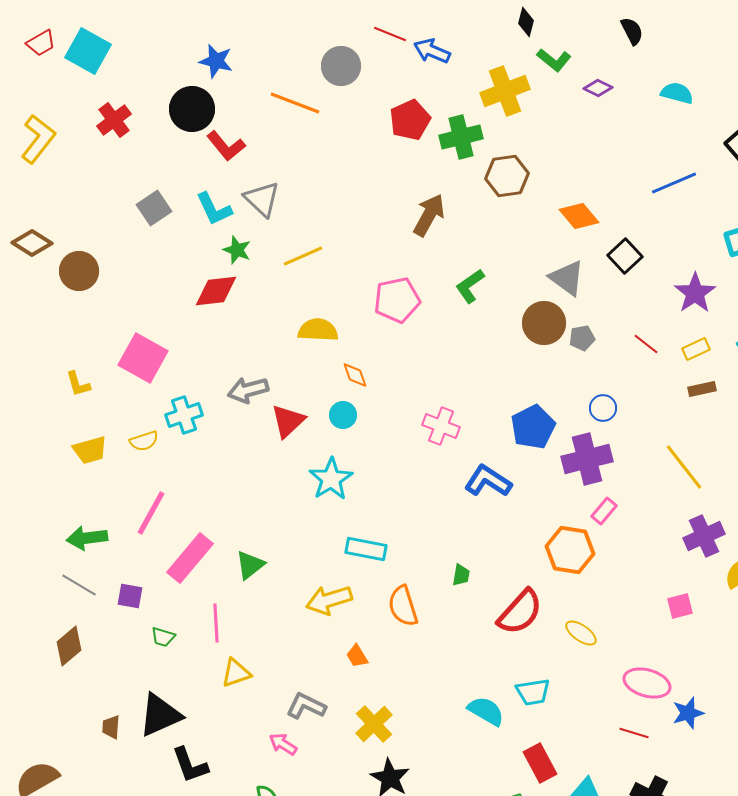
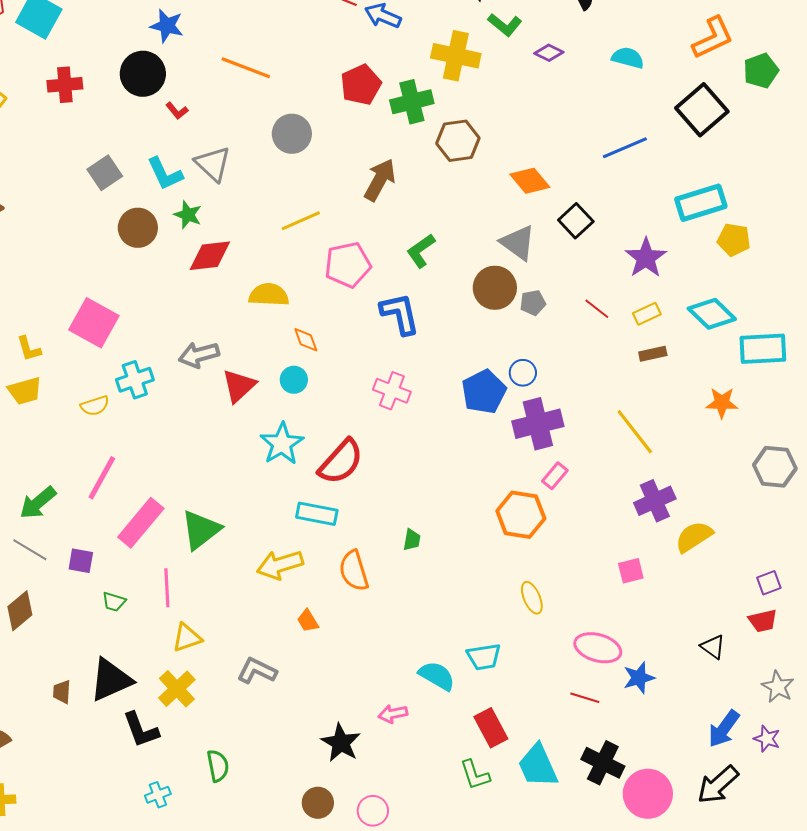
gray circle: (341, 66) -> (292, 134), moved
yellow cross: (505, 91) -> (456, 56), turned 33
red cross: (114, 120) -> (65, 85), turned 32
red L-shape: (226, 146) -> (177, 111), size x0.6
yellow line: (303, 256) -> (301, 221), moved
brown circle: (79, 271) -> (138, 228), moved
red diamond: (216, 291) -> (210, 256), moved
blue circle: (603, 408) -> (523, 373), moved
yellow trapezoid: (90, 450) -> (25, 391), moved
blue L-shape: (488, 481) -> (400, 314), moved, turned 45
green arrow: (87, 538) -> (38, 503), turned -33
green triangle: (250, 565) -> (201, 530), size x1.4
red semicircle: (520, 612) -> (341, 462), moved
yellow ellipse: (581, 633) -> (532, 598), turned 32
yellow cross: (374, 724) -> (177, 689), moved
pink arrow: (283, 744) -> (393, 714), moved, turned -44

